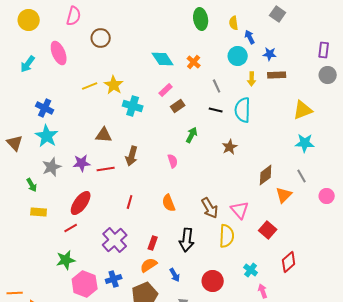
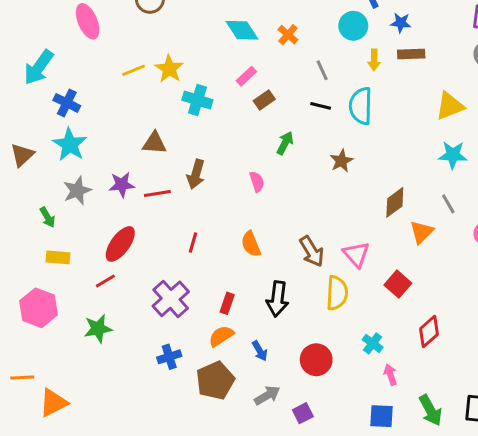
cyan arrow: (28, 64) -> (39, 67), moved, size x1.4
brown triangle: (15, 143) -> (22, 155), turned 30
pink hexagon: (85, 284) -> (39, 308), moved

